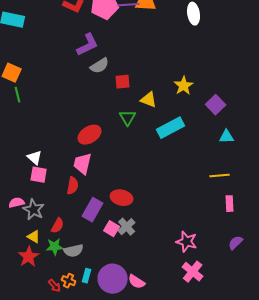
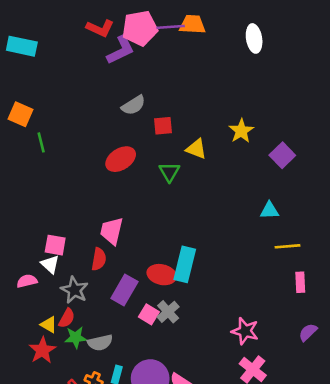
purple L-shape: (88, 45) -> (121, 50), moved
green line: (18, 95) -> (41, 142), moved
cyan rectangle: (171, 128) -> (185, 264), moved, turned -48
red ellipse: (90, 135) -> (121, 159), moved
cyan triangle: (227, 137) -> (269, 210), moved
white triangle: (35, 158) -> (50, 264), moved
gray star: (34, 210) -> (74, 290), moved
red semicircle: (58, 226) -> (67, 318), moved

